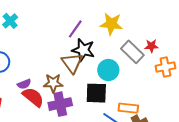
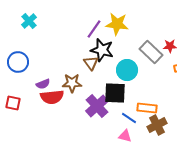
yellow star: (111, 24) -> (117, 24), moved
brown triangle: (72, 63) -> (91, 63), size x0.7
red semicircle: (33, 97) -> (52, 97), turned 135
purple cross: (60, 104) -> (97, 106), moved, turned -30

